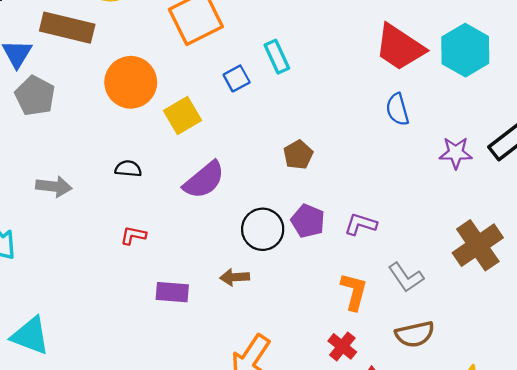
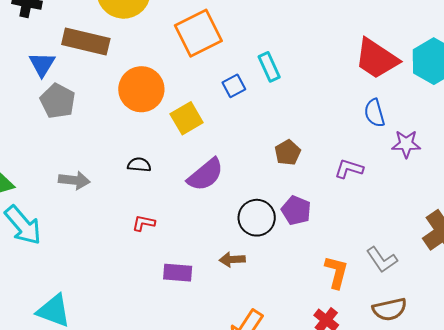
purple star: (456, 153) -> (406, 144), moved
purple L-shape: (361, 224) -> (349, 169), moved

